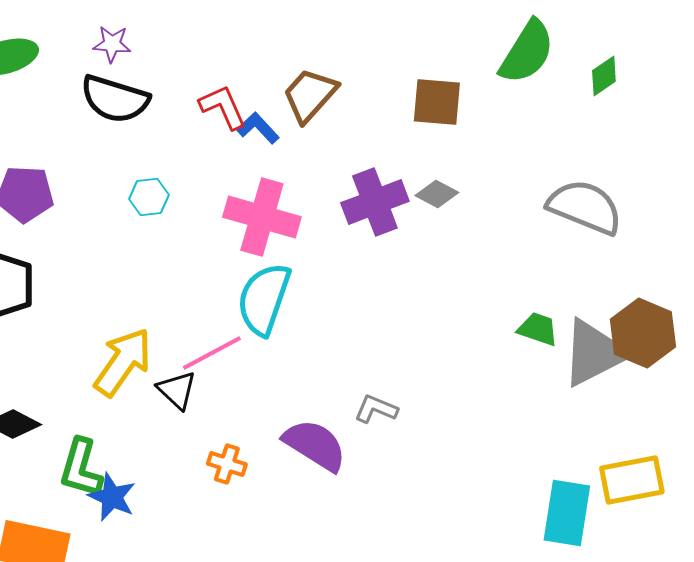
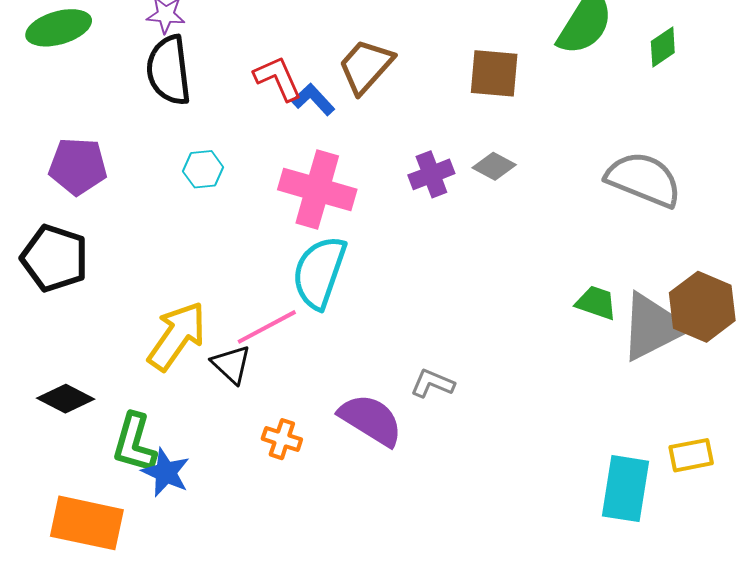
black semicircle: (115, 99) -> (169, 70), turned 66
purple cross: (375, 202) -> (431, 174), size x0.7
yellow rectangle: (632, 480) -> (691, 455), size x0.7

